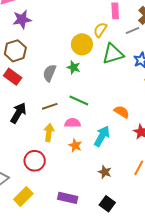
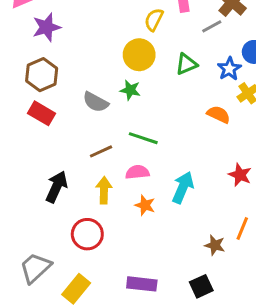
yellow semicircle: (100, 30) -> (154, 20), moved
green triangle: (113, 54) -> (186, 64), size x0.7
gray semicircle: (49, 73) -> (96, 102), turned -78
orange semicircle: (122, 112) -> (219, 114), moved
black arrow: (18, 113) -> (56, 187), moved
brown star: (105, 172) -> (215, 245), moved
black square: (107, 204) -> (201, 286), turned 35

